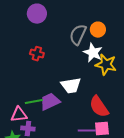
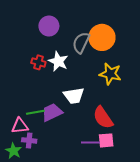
purple circle: (37, 14) -> (49, 26), moved
orange circle: (98, 30) -> (102, 37), size x1.6
white star: (93, 53) -> (58, 61), moved

